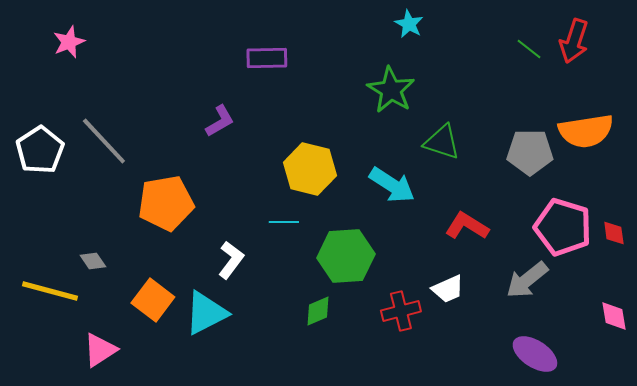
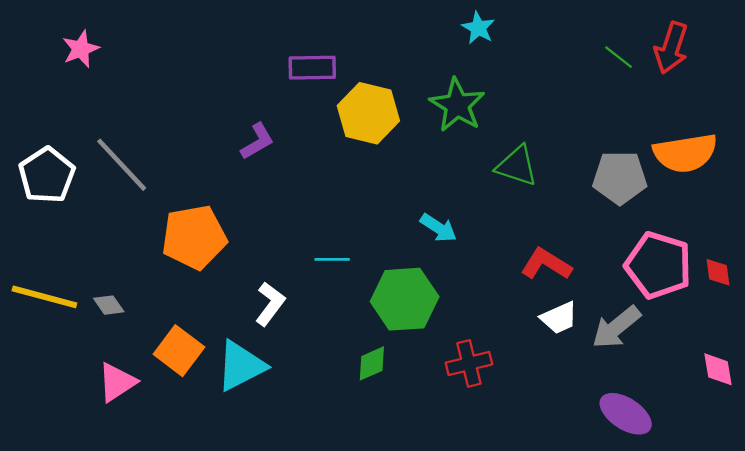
yellow hexagon: (310, 169) -> (368, 113), moved
cyan arrow: (392, 185) -> (439, 228), moved, size x0.7
white trapezoid: (448, 289) -> (559, 318), moved
yellow line: (50, 291) -> (44, 297), moved
pink triangle: (100, 350) -> (117, 382), moved

